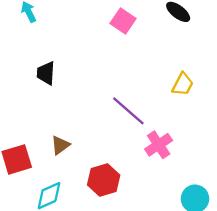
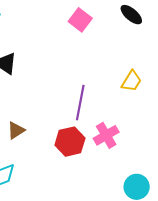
purple line: (128, 111) -> (80, 103), turned 56
red hexagon: (104, 180) -> (70, 142), moved

